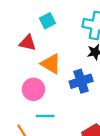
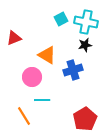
cyan square: (47, 21) -> (61, 19), moved
red triangle: (28, 43) -> (14, 38), moved, turned -35

